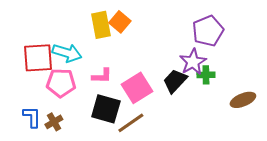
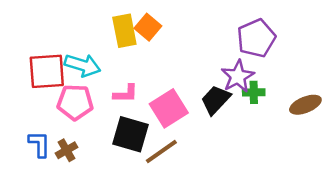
brown ellipse: (243, 100) -> (305, 105), moved

